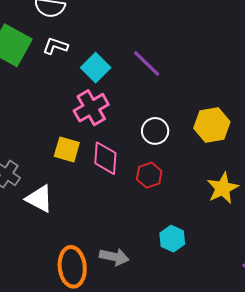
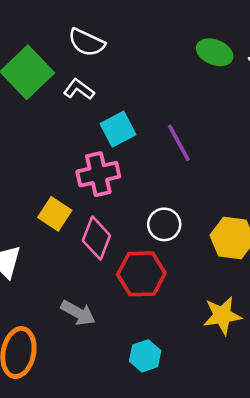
red hexagon: (149, 175) -> (141, 274), size x1.5
gray arrow: (114, 257) -> (78, 313), moved

